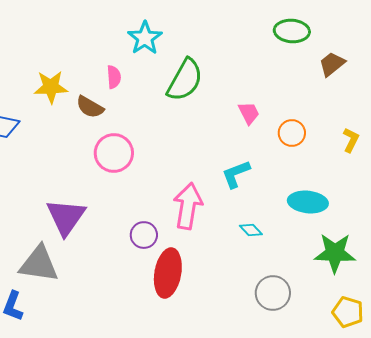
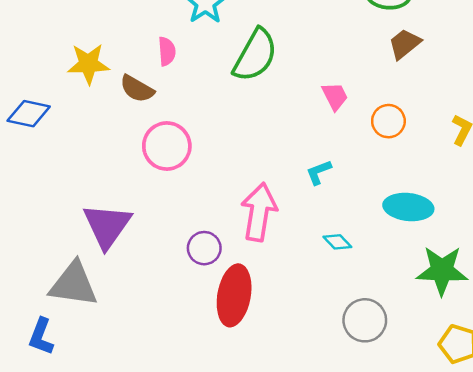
brown trapezoid: (332, 64) -> (405, 44), moved
cyan L-shape: (236, 174) -> (319, 172), size x0.7

